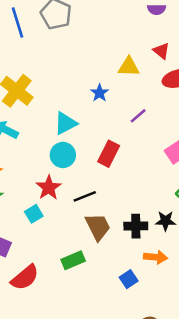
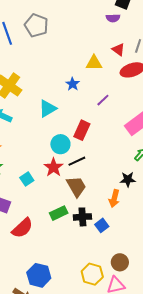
cyan circle: (63, 155) -> (60, 144), moved
red star: (49, 188) -> (54, 167), moved
black line: (85, 196) -> (77, 161), moved
black cross: (136, 226) -> (82, 217), moved
orange arrow: (155, 257) -> (114, 198), moved, turned 102

